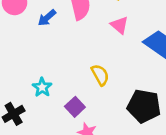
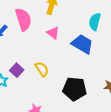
purple square: (75, 107) -> (17, 70), moved

